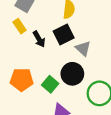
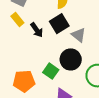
orange pentagon: (22, 80) -> (24, 81), moved

